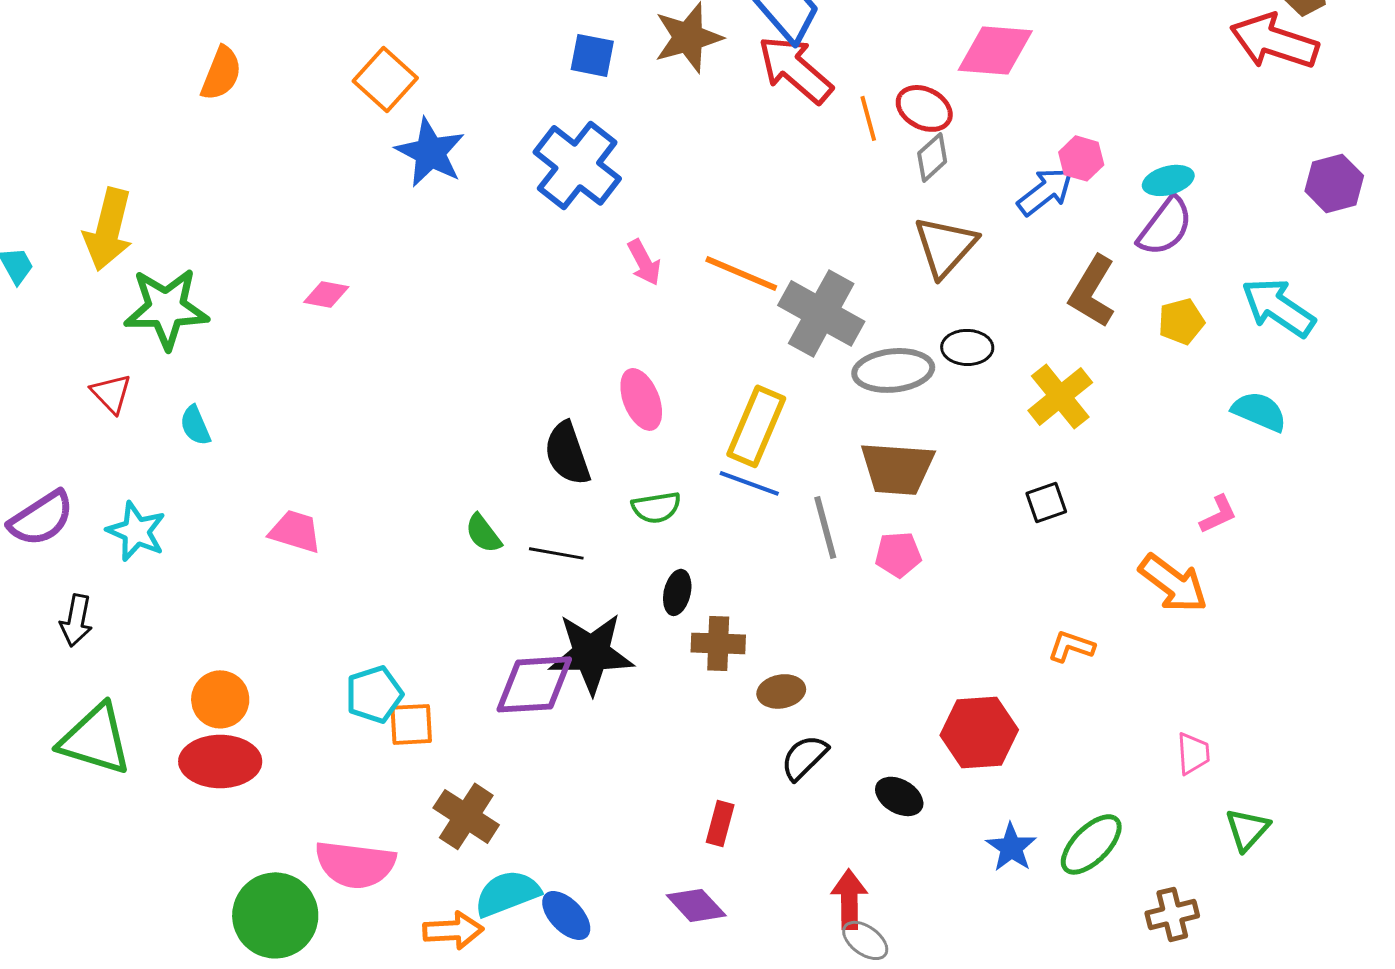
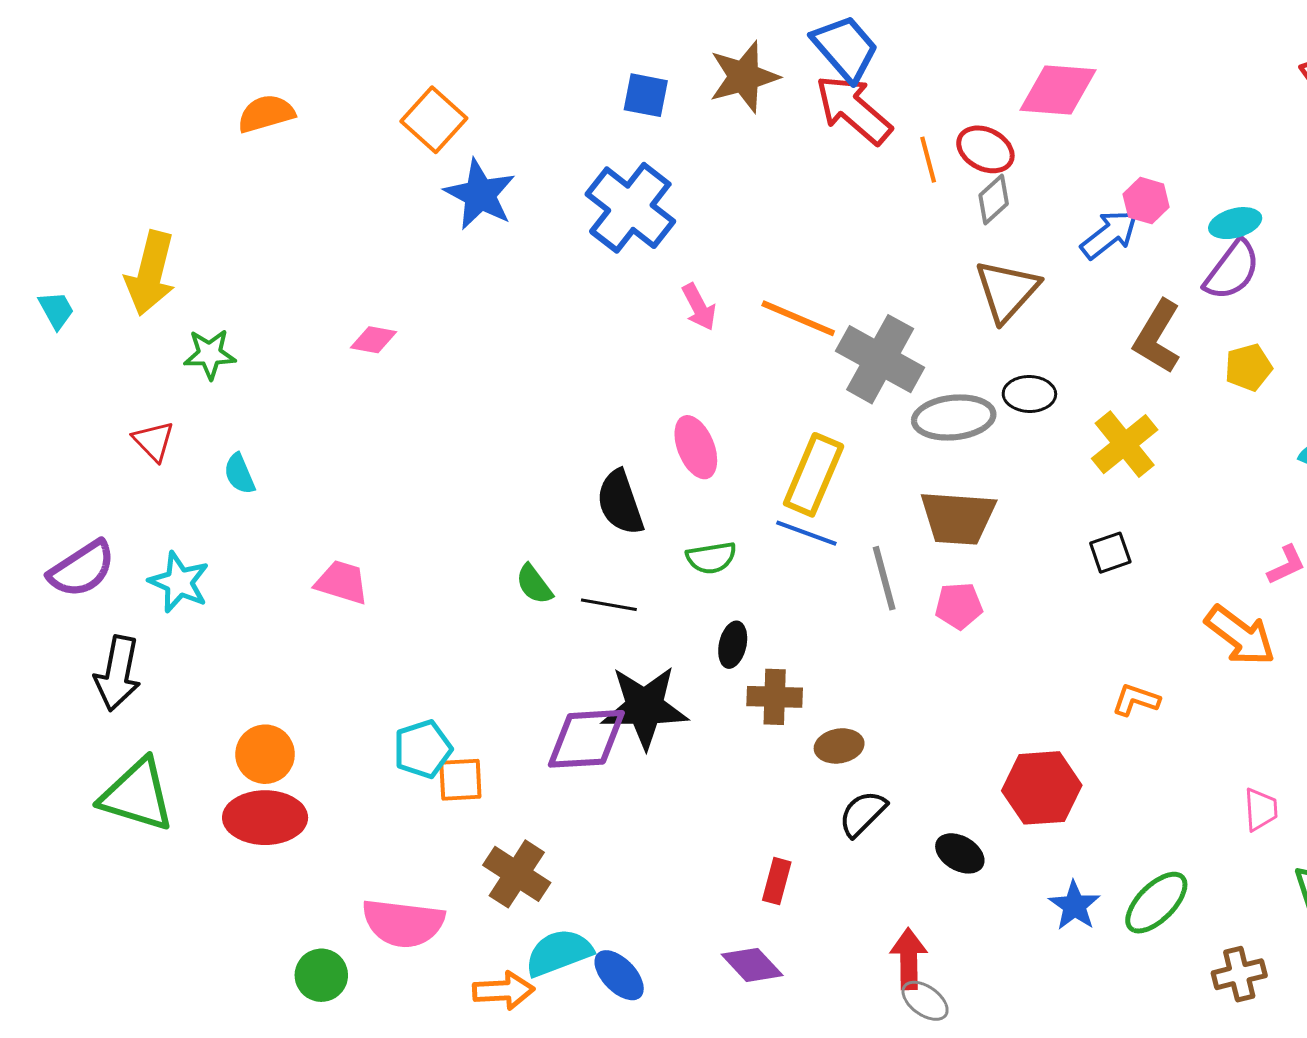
orange semicircle: (221, 73) -> (266, 114), turned -128
green star: (166, 308) -> (210, 354), size x0.6
black arrow: (76, 620) -> (118, 673), size x1.4
green circle: (275, 915) -> (321, 975), size x0.6

